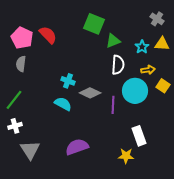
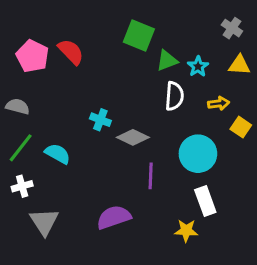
cyan star: (142, 47) -> (198, 67), moved
gray semicircle: (21, 64) -> (18, 106), moved, turned 98
cyan circle: (135, 91) -> (198, 154), moved
cyan semicircle: (63, 104) -> (58, 154), moved
purple line: (113, 105) -> (151, 176), moved

